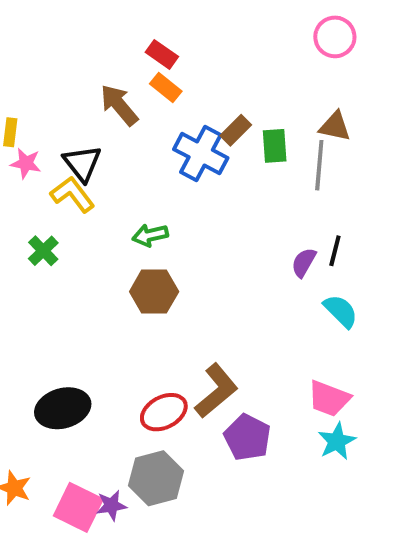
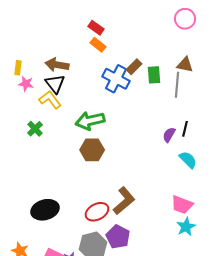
brown arrow: (119, 105) -> (57, 65), moved, turned -40
green arrow: (150, 235) -> (90, 121), size x1.6
purple pentagon: (247, 437) -> (118, 237), moved

